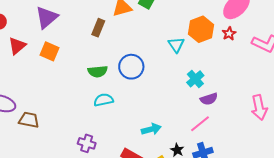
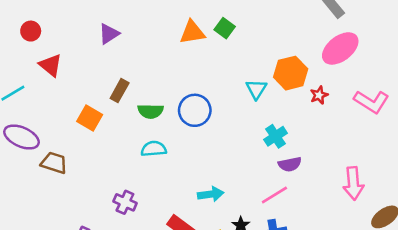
purple triangle: (47, 17) -> (109, 34), moved, size x0.7
brown rectangle: (98, 28) -> (120, 91), moved
red star: (229, 34) -> (319, 95), moved
red triangle: (17, 46) -> (51, 65), turned -48
orange square: (50, 51) -> (90, 118), moved

